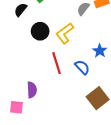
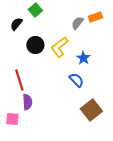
blue star: (100, 51) -> (83, 58), moved
red line: (57, 63) -> (19, 80), moved

